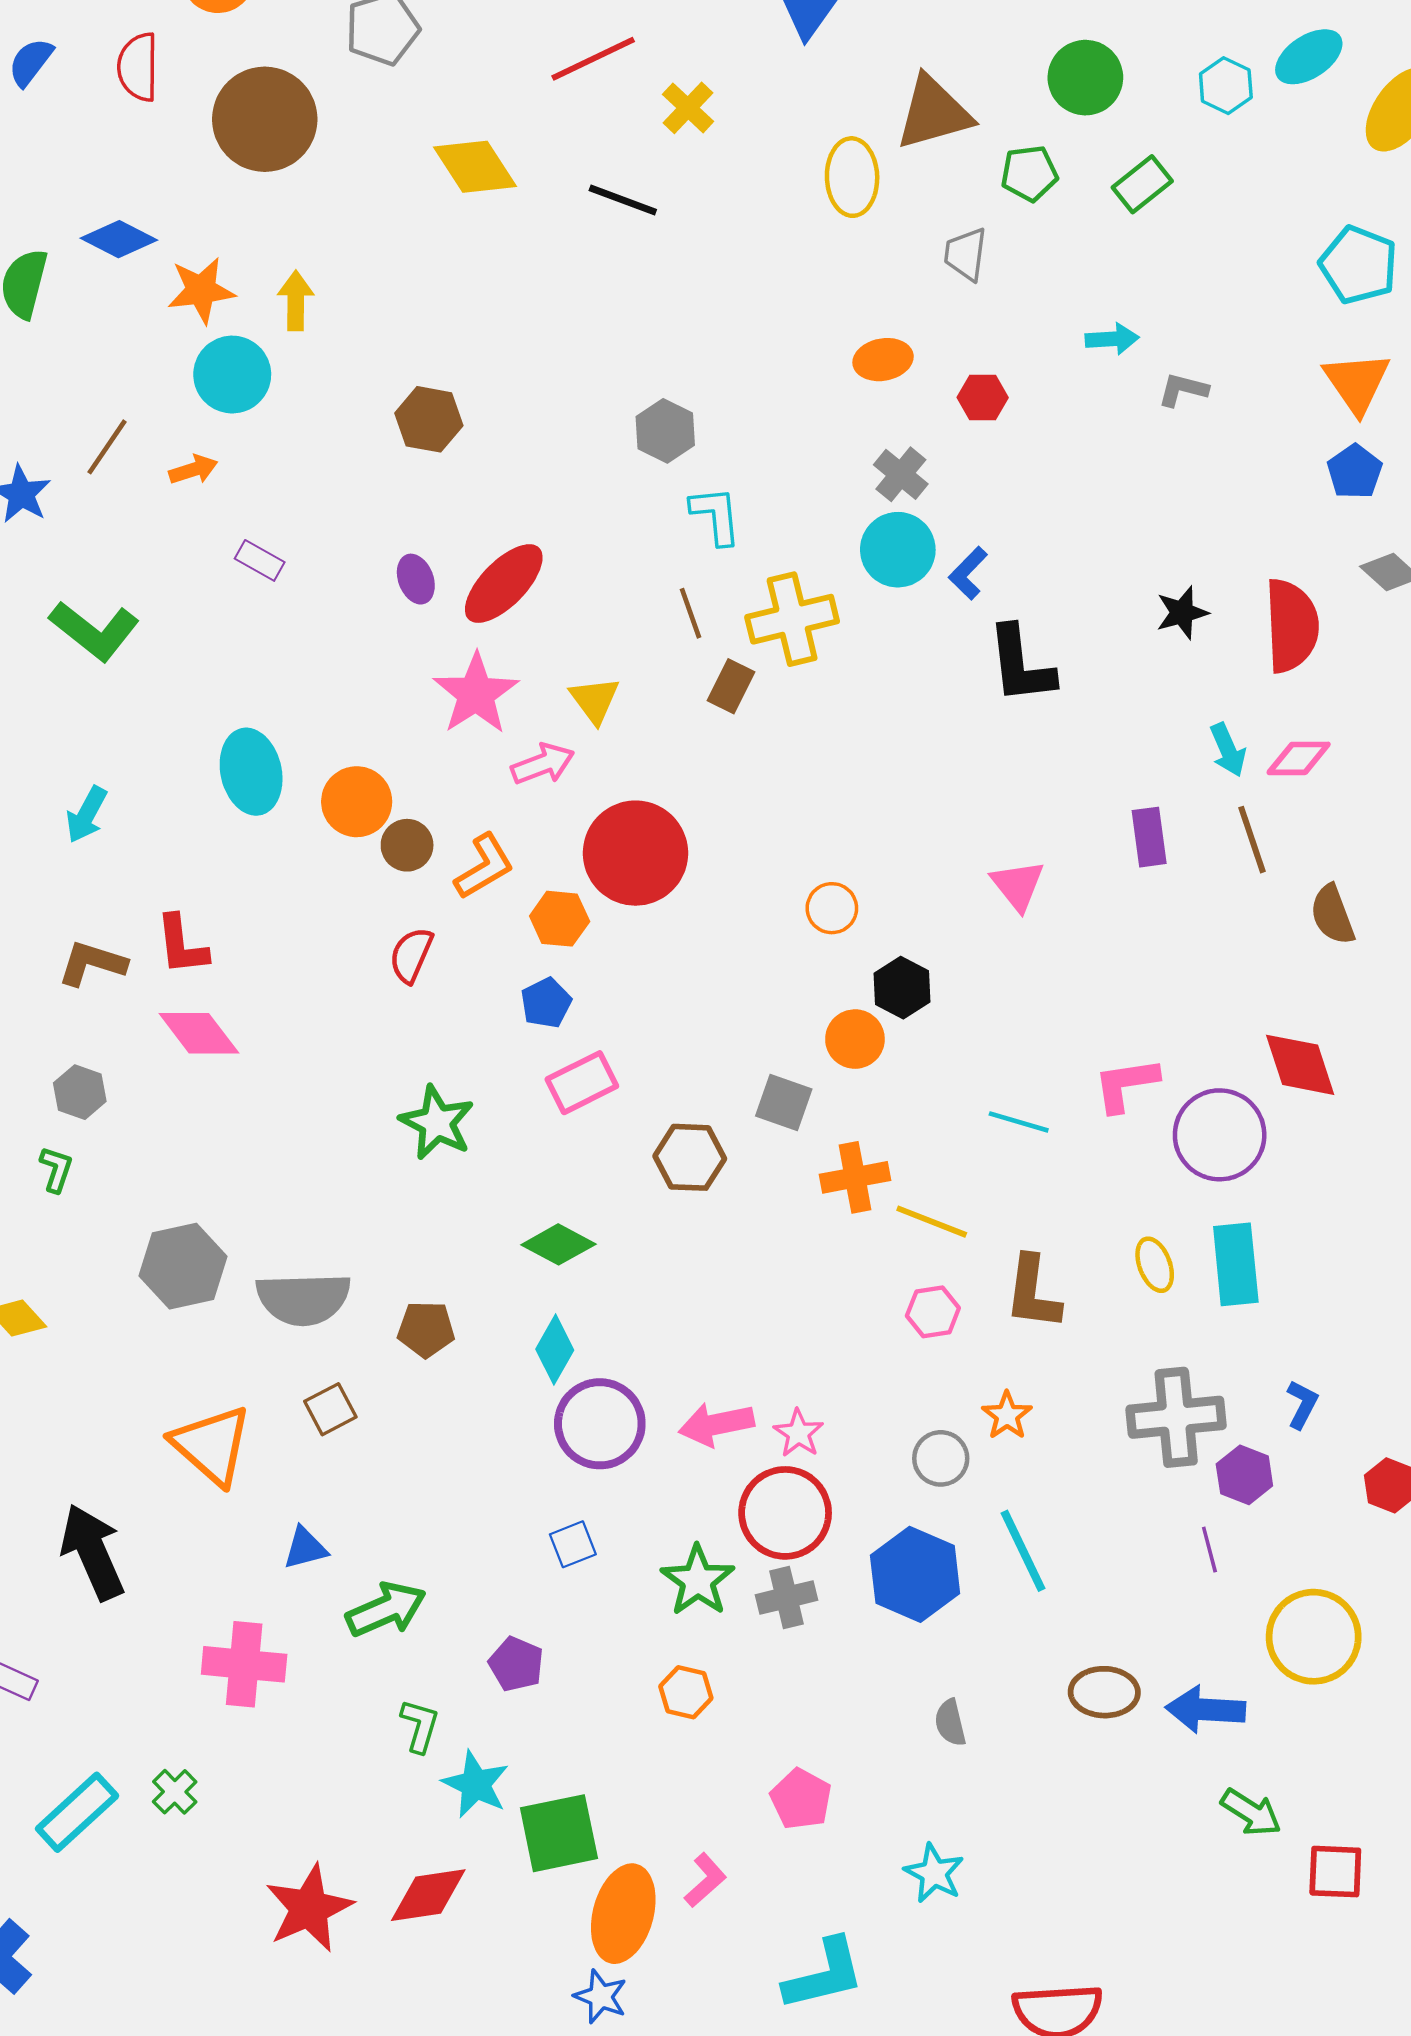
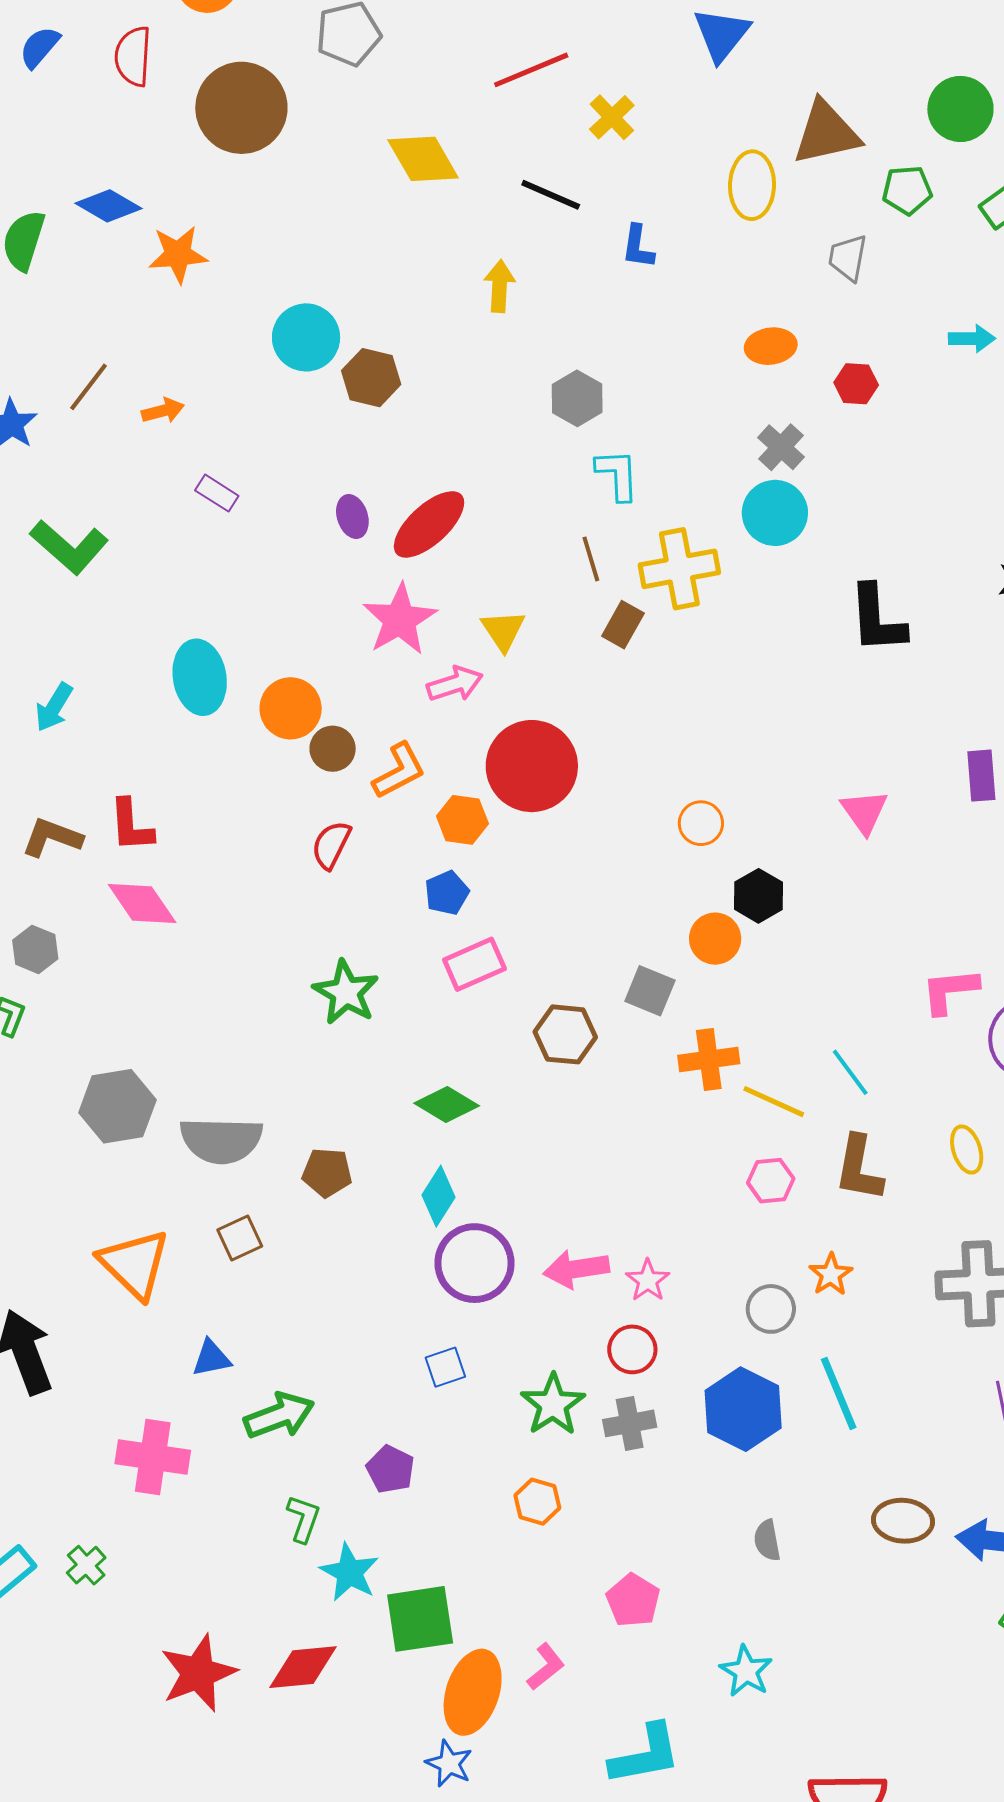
yellow arrow: (296, 301) -> (500, 286), moved
cyan circle: (232, 375) -> (306, 337), moved
blue L-shape: (968, 573) -> (638, 247), moved, turned -39
cyan line: (1019, 1122) -> (850, 1072), moved, turned 34
red circle: (785, 1513) -> (632, 1349), size x0.6

